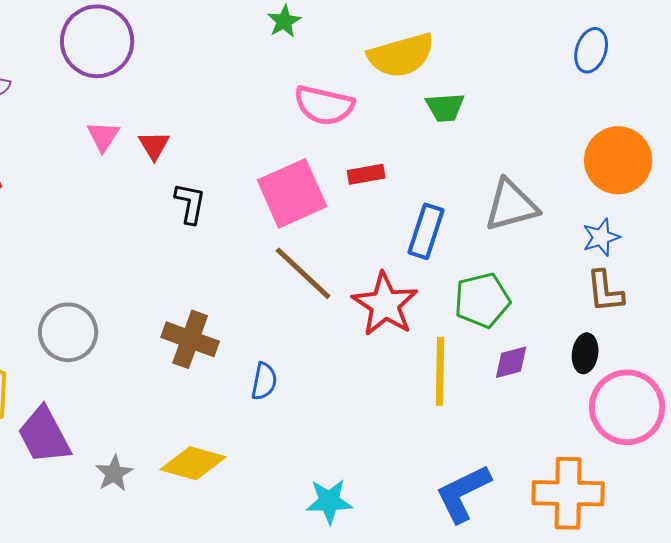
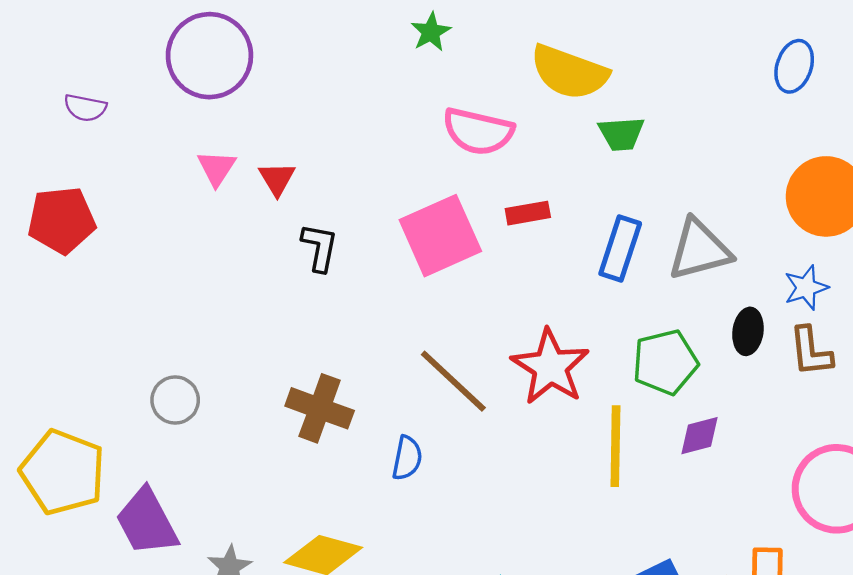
yellow semicircle: (401, 55) -> (569, 72), turned 36
blue rectangle: (426, 231) -> (620, 249), moved
brown line: (303, 273) -> (453, 381), moved
gray circle: (68, 332) -> (175, 400), size x0.7
black ellipse: (585, 353) -> (748, 331), moved

